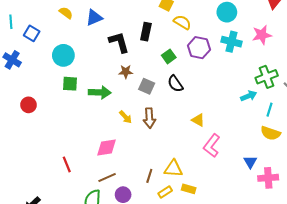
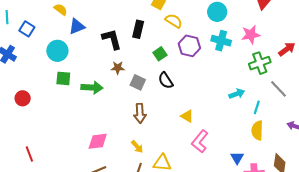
blue triangle: (94, 18) -> (77, 26), moved
green cross: (267, 77) -> (260, 63), moved
yellow arrow: (126, 117) -> (137, 147), moved
yellow semicircle: (270, 133) -> (257, 130), turned 72
red line: (67, 164) -> (29, 154), moved

